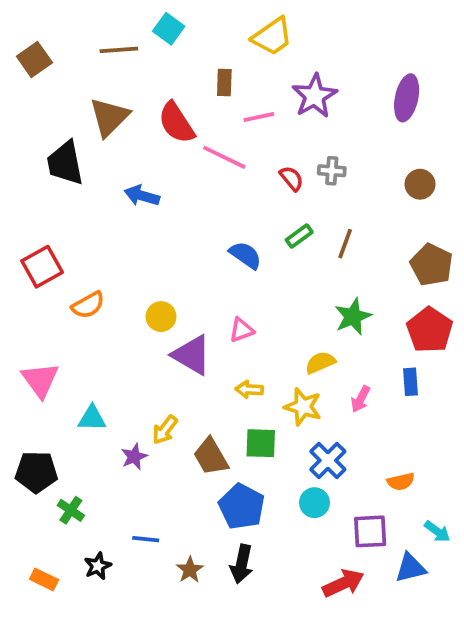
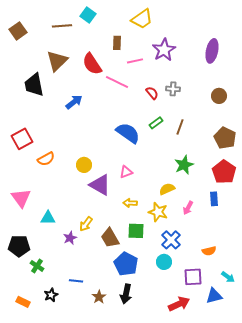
blue arrow: (142, 196) -> (74, 102), turned 126
blue semicircle: (245, 255) -> (128, 133), size x1.4

